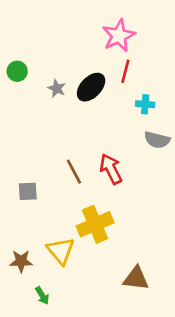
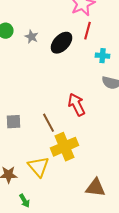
gray star: (57, 88) -> (32, 37), moved
brown line: (74, 172) -> (49, 123), moved

